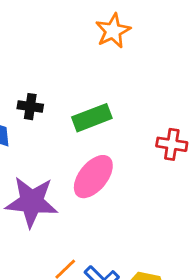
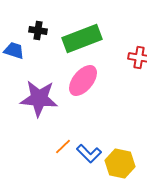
green rectangle: (92, 118) -> (82, 39), size x1.4

